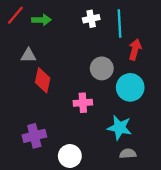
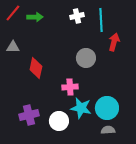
gray triangle: (28, 55) -> (13, 47), moved
cyan circle: (130, 87) -> (107, 108), moved
cyan star: (120, 128) -> (81, 108), moved
white circle: (70, 156) -> (59, 121), moved

